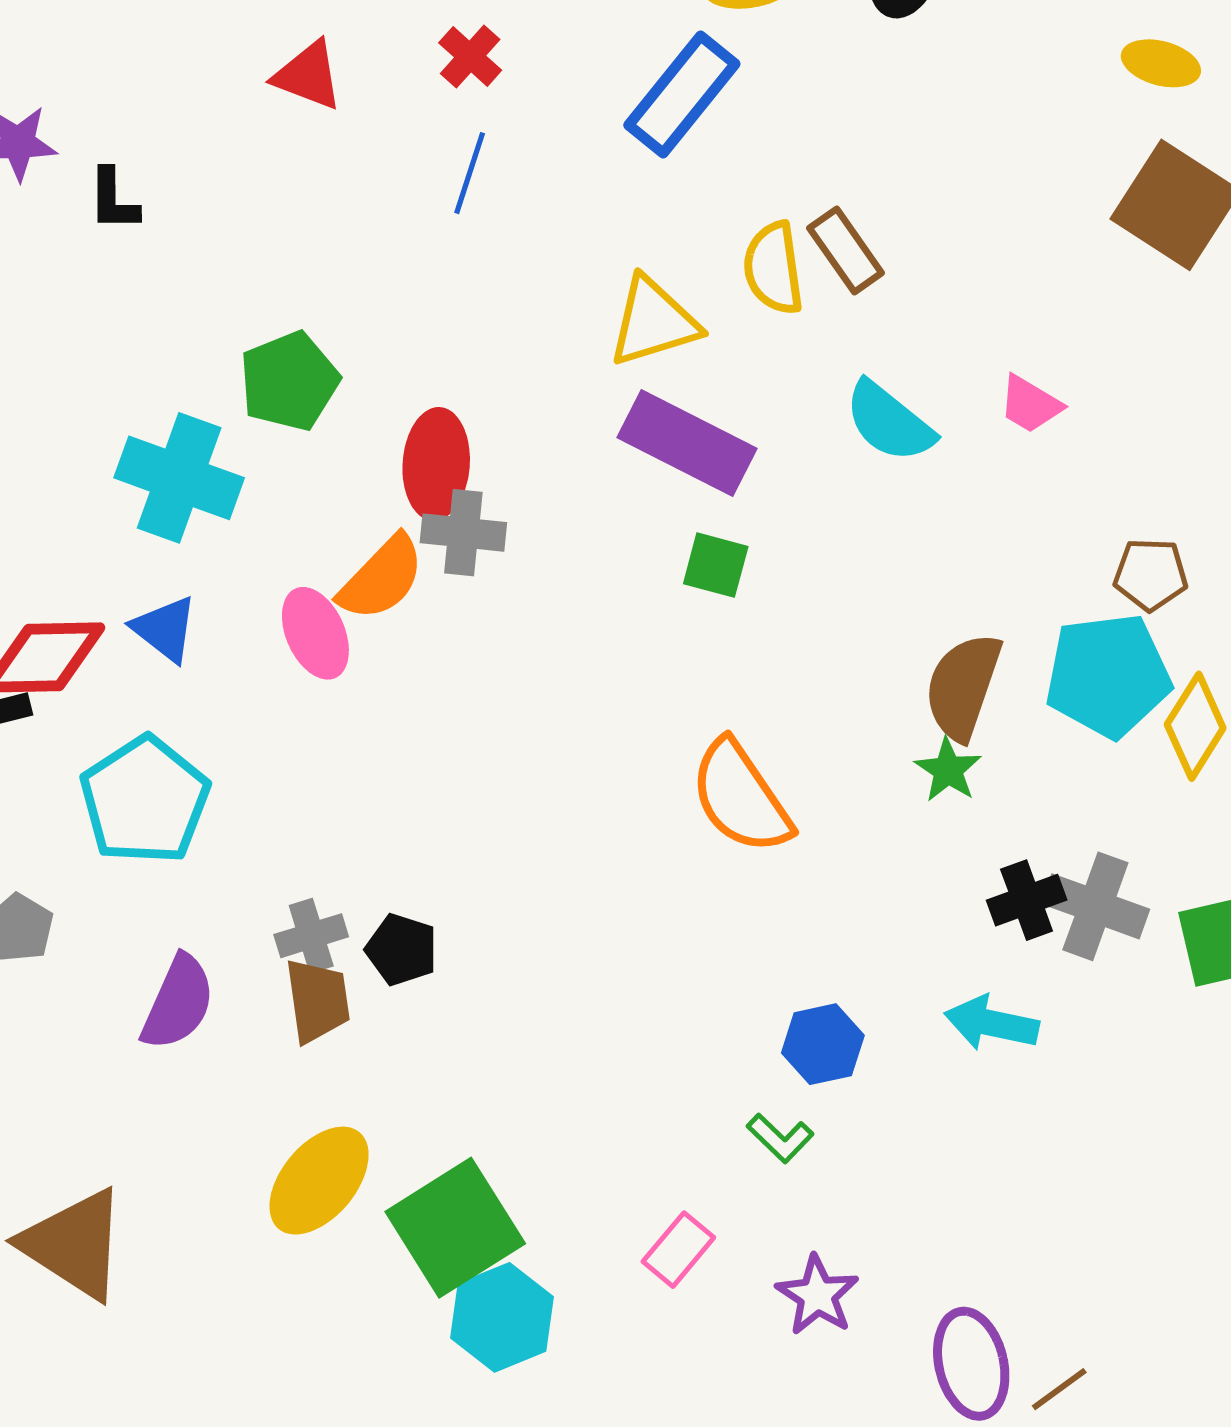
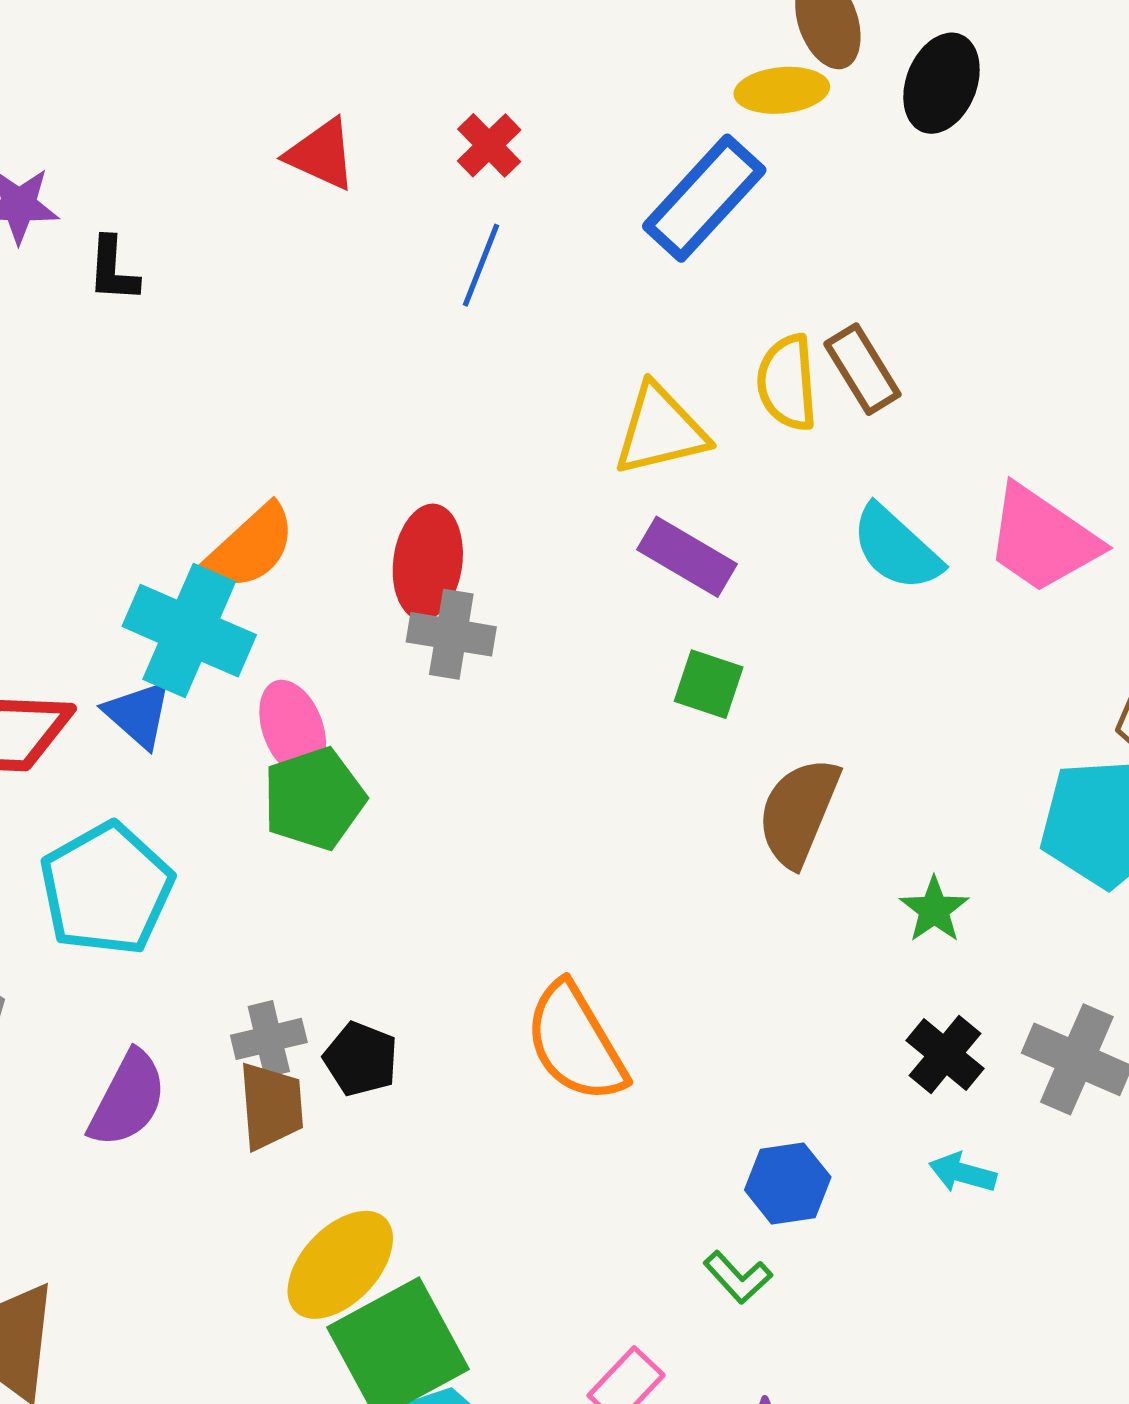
green pentagon: (289, 381) -> (314, 799), moved
pink trapezoid: (1030, 404) -> (1042, 539), size x1.8
purple rectangle: (687, 443) -> (687, 557), size x0.7
cyan cross: (179, 478) -> (189, 631), moved
orange semicircle: (382, 578) -> (250, 547), moved
brown semicircle: (963, 686) -> (799, 812), moved
orange semicircle: (741, 797) -> (575, 1042), moved
black cross: (1027, 900) -> (945, 1054), moved, turned -34
cyan arrow: (992, 1023) -> (963, 1173), size x0.7
yellow ellipse: (319, 1181) -> (340, 1265), moved

